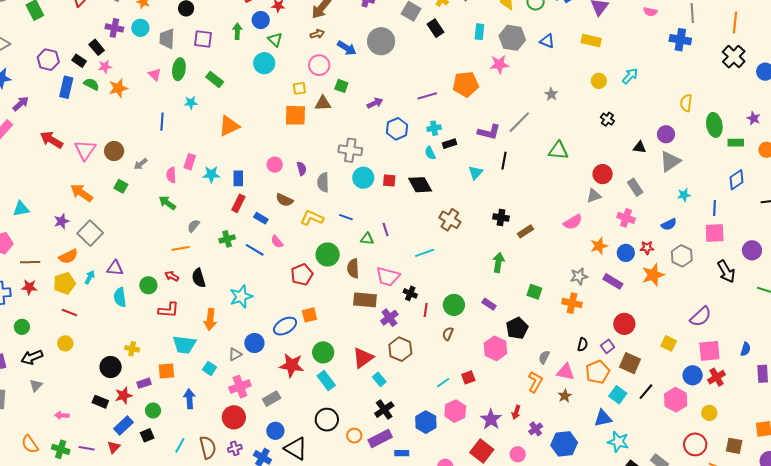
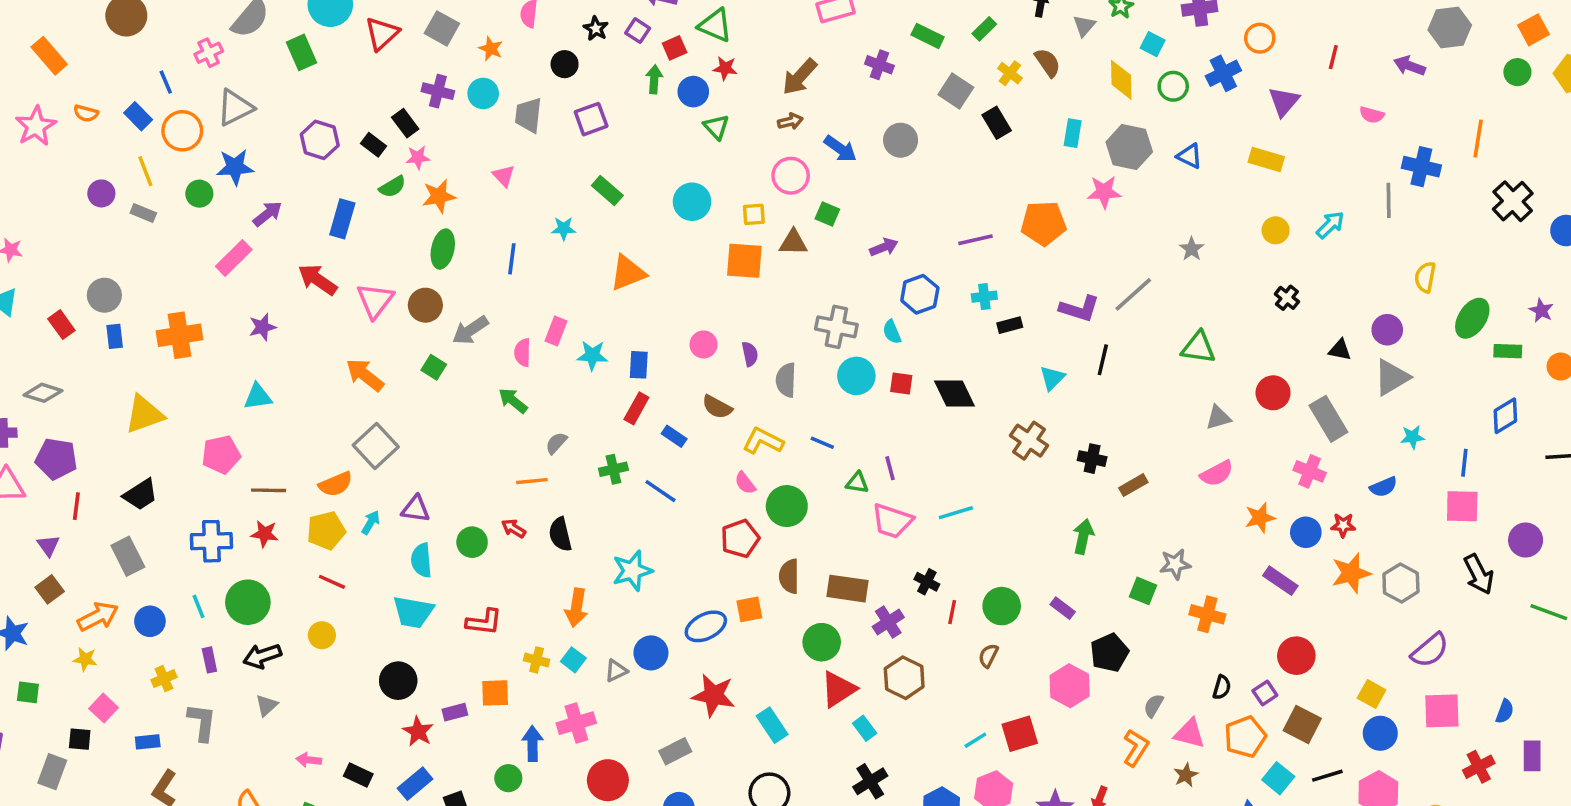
gray line: (692, 13) -> (1389, 200), moved
orange line: (735, 23) -> (1478, 139), moved
green arrow: (237, 31) -> (654, 79), moved
purple square: (203, 39) -> (591, 119), turned -30
gray circle: (381, 41) -> (901, 140), size x0.7
cyan circle: (264, 63) -> (692, 202), moved
green ellipse: (179, 69) -> (443, 249), moved
green semicircle: (91, 84) -> (392, 187), turned 119
blue rectangle: (66, 87) -> (342, 219), moved
green ellipse: (714, 125) -> (1472, 318), turned 40
cyan semicircle: (430, 153) -> (892, 332), moved
gray arrow: (141, 164) -> (470, 330), size x1.5
gray rectangle: (635, 187) -> (1328, 419), size x1.4
gray triangle: (594, 196) -> (1218, 418), moved
brown cross: (450, 220) -> (1029, 441), moved
purple star: (62, 221) -> (262, 327), moved
pink semicircle: (277, 242) -> (745, 483), moved
gray hexagon: (682, 256) -> (1401, 583), moved
brown semicircle: (353, 268) -> (789, 576), moved
gray star: (579, 276) -> (1175, 564), moved
pink trapezoid: (388, 277) -> (892, 521), moved
red L-shape: (169, 310) -> (484, 622), moved
green circle: (22, 327) -> (248, 602), size x1.6
cyan trapezoid: (184, 345) -> (413, 612), moved
yellow cross: (132, 349) -> (537, 660), moved
green circle: (323, 352) -> (822, 642), moved
cyan square: (210, 368) -> (573, 660), moved
blue circle: (693, 375) -> (1380, 733), moved
red square: (468, 377) -> (1020, 734), size x1.5
red cross: (717, 377) -> (1479, 767), moved
pink cross: (240, 387) -> (576, 723), moved
black line: (646, 392) -> (1327, 776), turned 30
red star: (124, 395) -> (418, 731), turned -30
black rectangle: (100, 402) -> (358, 775), moved
green circle: (153, 411) -> (508, 778), moved

